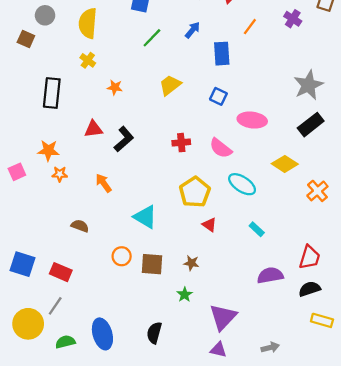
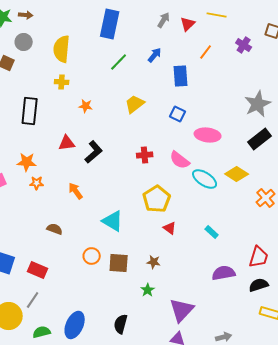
yellow cross: (88, 60) -> (62, 82), turned -32
cyan ellipse: (242, 184) -> (205, 179), moved
blue ellipse: (102, 334) -> (75, 325), turned 40

